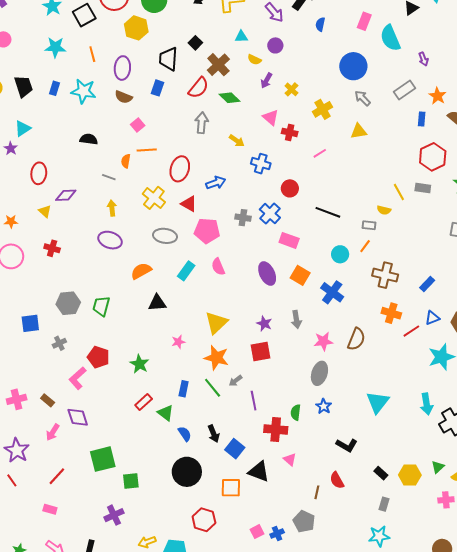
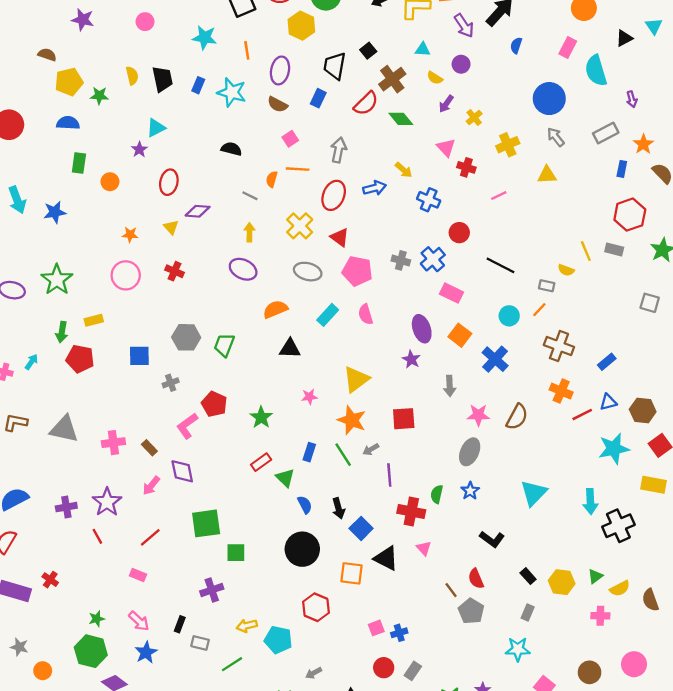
gray arrow: (202, 123) -> (339, 150), moved
blue arrow: (216, 183) -> (375, 188), moved
purple star: (264, 324) -> (411, 359), moved
brown line: (317, 492) -> (451, 590), turned -56
gray pentagon: (304, 521) -> (471, 611), moved

